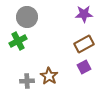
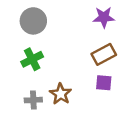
green cross: (18, 41) -> (32, 59), moved
purple square: (84, 67) -> (104, 83), turned 32

